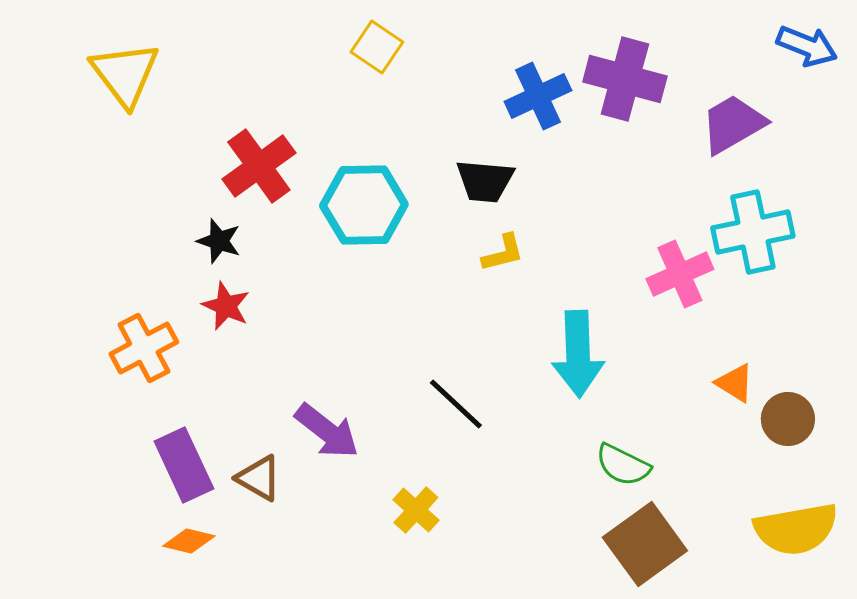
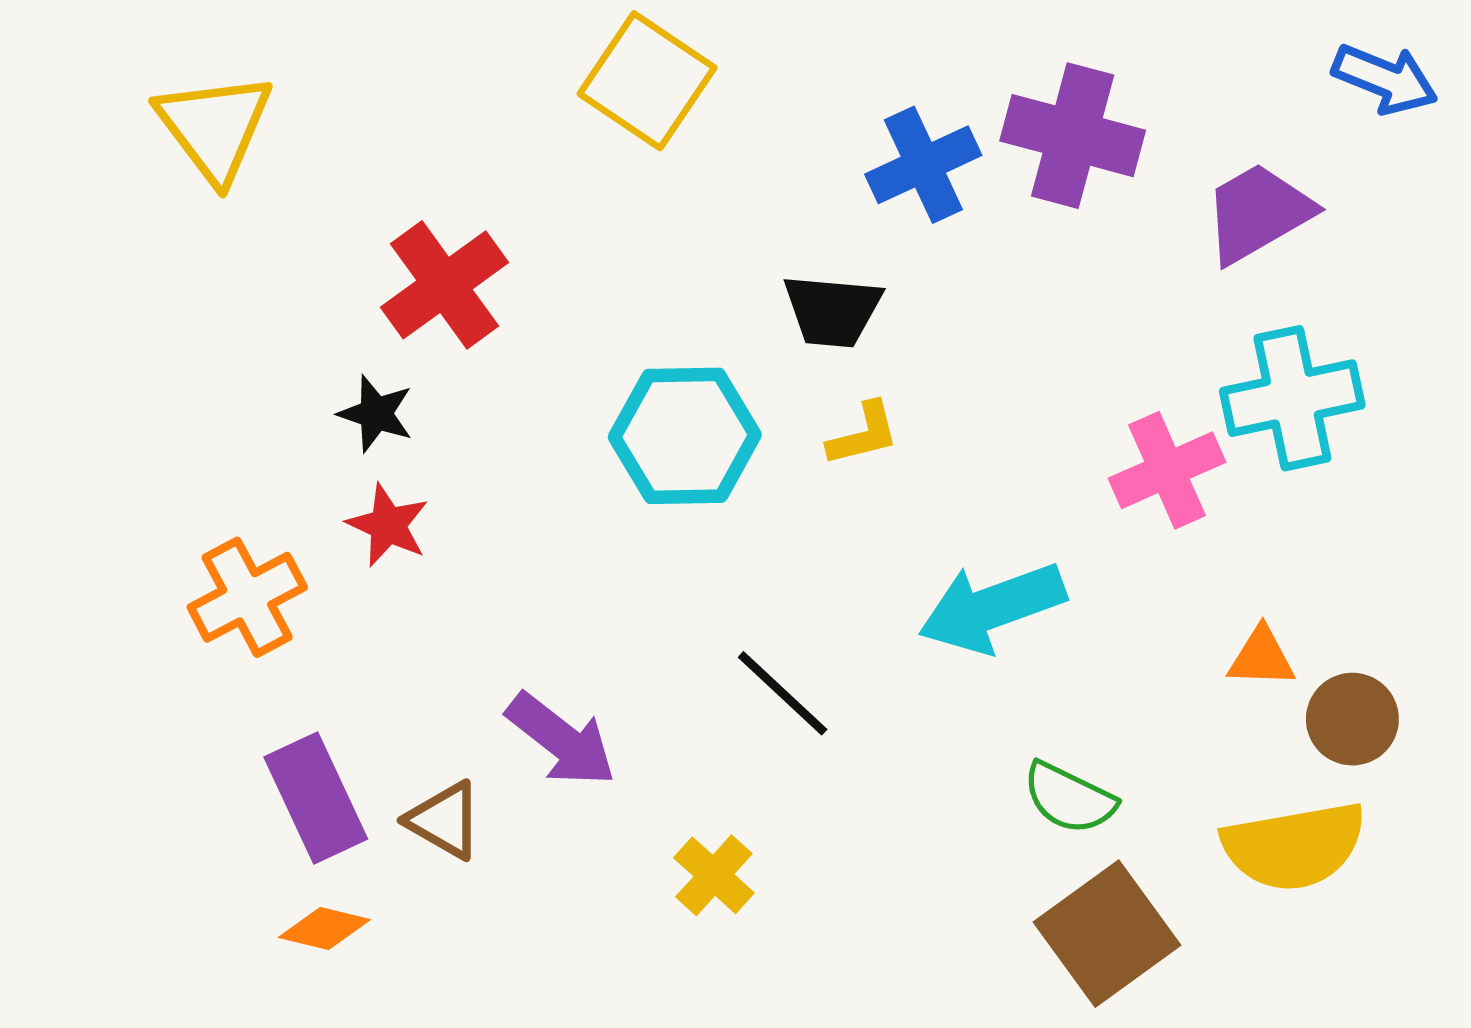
yellow square: (377, 47) -> (647, 81), size x1.5
cyan hexagon: (364, 205) -> (685, 436), moved
cyan arrow: (578, 354) -> (992, 608), turned 72
orange triangle: (735, 383) -> (1261, 657), turned -30
yellow semicircle: (796, 529) -> (1294, 846), moved

